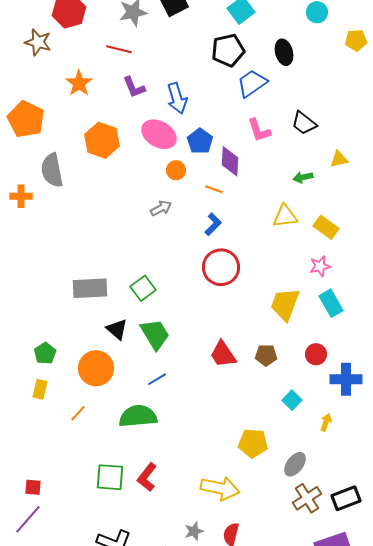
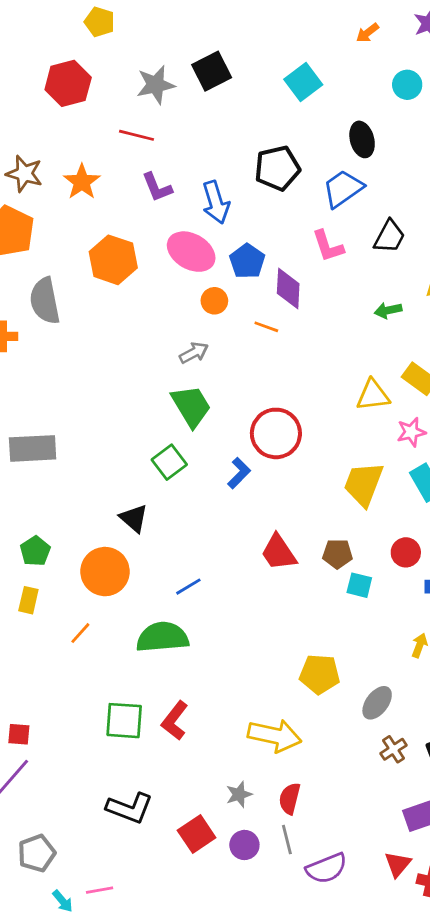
brown star: (38, 42) -> (24, 174), moved
black pentagon: (228, 50) -> (277, 168), moved
blue trapezoid: (252, 83) -> (343, 189), moved
black trapezoid: (304, 123) -> (389, 237), turned -100
yellow triangle: (285, 216) -> (373, 395), moved
blue L-shape: (213, 224) -> (239, 473), moved
gray rectangle: (90, 288) -> (33, 448), moved
green trapezoid: (155, 334) -> (191, 406), moved
cyan square: (292, 400) -> (359, 585), moved, turned -30
brown cross: (307, 498) -> (394, 749), size x0.7

